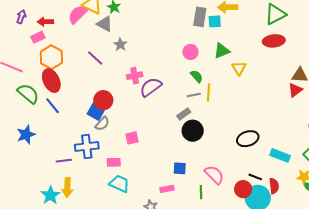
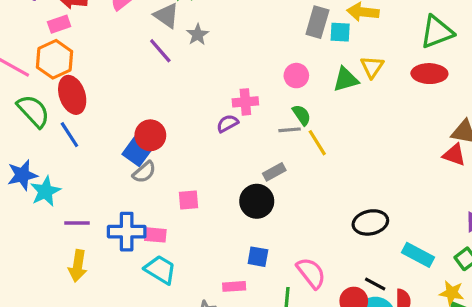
gray star: (120, 45) -> (198, 35), moved
orange hexagon: (51, 57) -> (55, 59), moved
purple line: (95, 58) -> (160, 51), moved
yellow triangle: (239, 68) -> (372, 67), moved
pink cross: (135, 76) -> (245, 102), moved
purple semicircle: (151, 87) -> (227, 123), size x0.6
red triangle: (295, 90) -> (454, 155), turned 49
yellow line: (208, 93) -> (317, 143), turned -42
gray line: (194, 95) -> (290, 130), moved
black circle: (193, 131) -> (257, 201), moved
blue cross: (87, 147) -> (127, 232), moved
cyan star: (50, 195) -> (45, 191), moved

